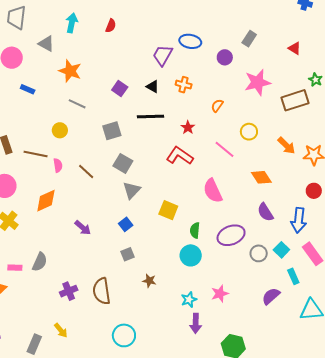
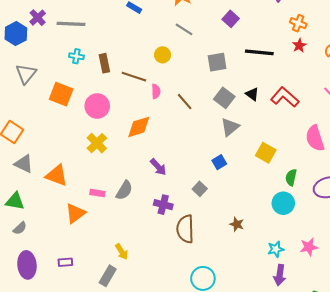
black triangle: (153, 87) -> (252, 94), moved
red star: (188, 127) -> (299, 46), moved
purple arrow: (83, 228) -> (158, 167), moved
gray square: (128, 254) -> (200, 189), moved, turned -32
purple cross: (69, 291) -> (163, 205), moved, turned 30
yellow arrow: (61, 330) -> (122, 252), moved

